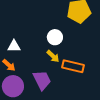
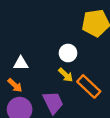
orange rectangle: (73, 66) -> (89, 86), turned 30

